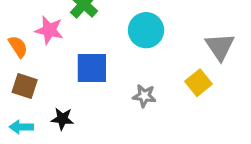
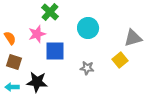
pink star: (49, 30) -> (37, 34), moved, turned -30
gray triangle: (220, 47) -> (133, 38), turned 48
black star: (62, 119) -> (37, 82), size x1.5

